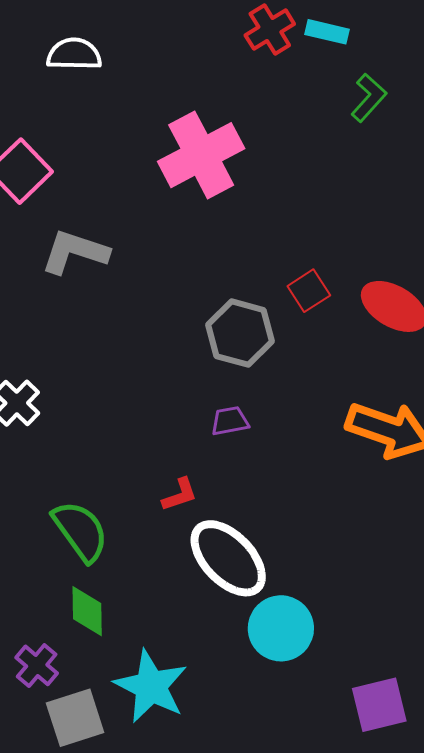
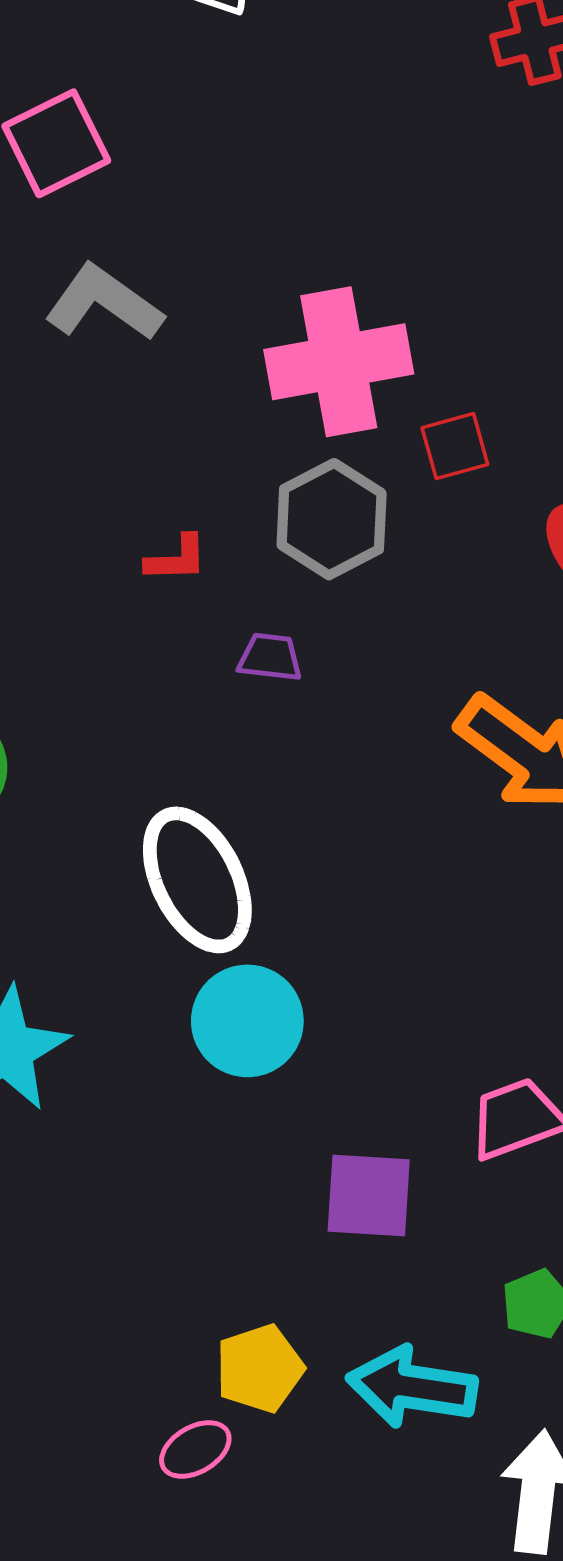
pink cross: (201, 155) -> (339, 362), moved
red square: (309, 291) -> (455, 446), moved
red L-shape: (180, 495) -> (176, 559), moved

